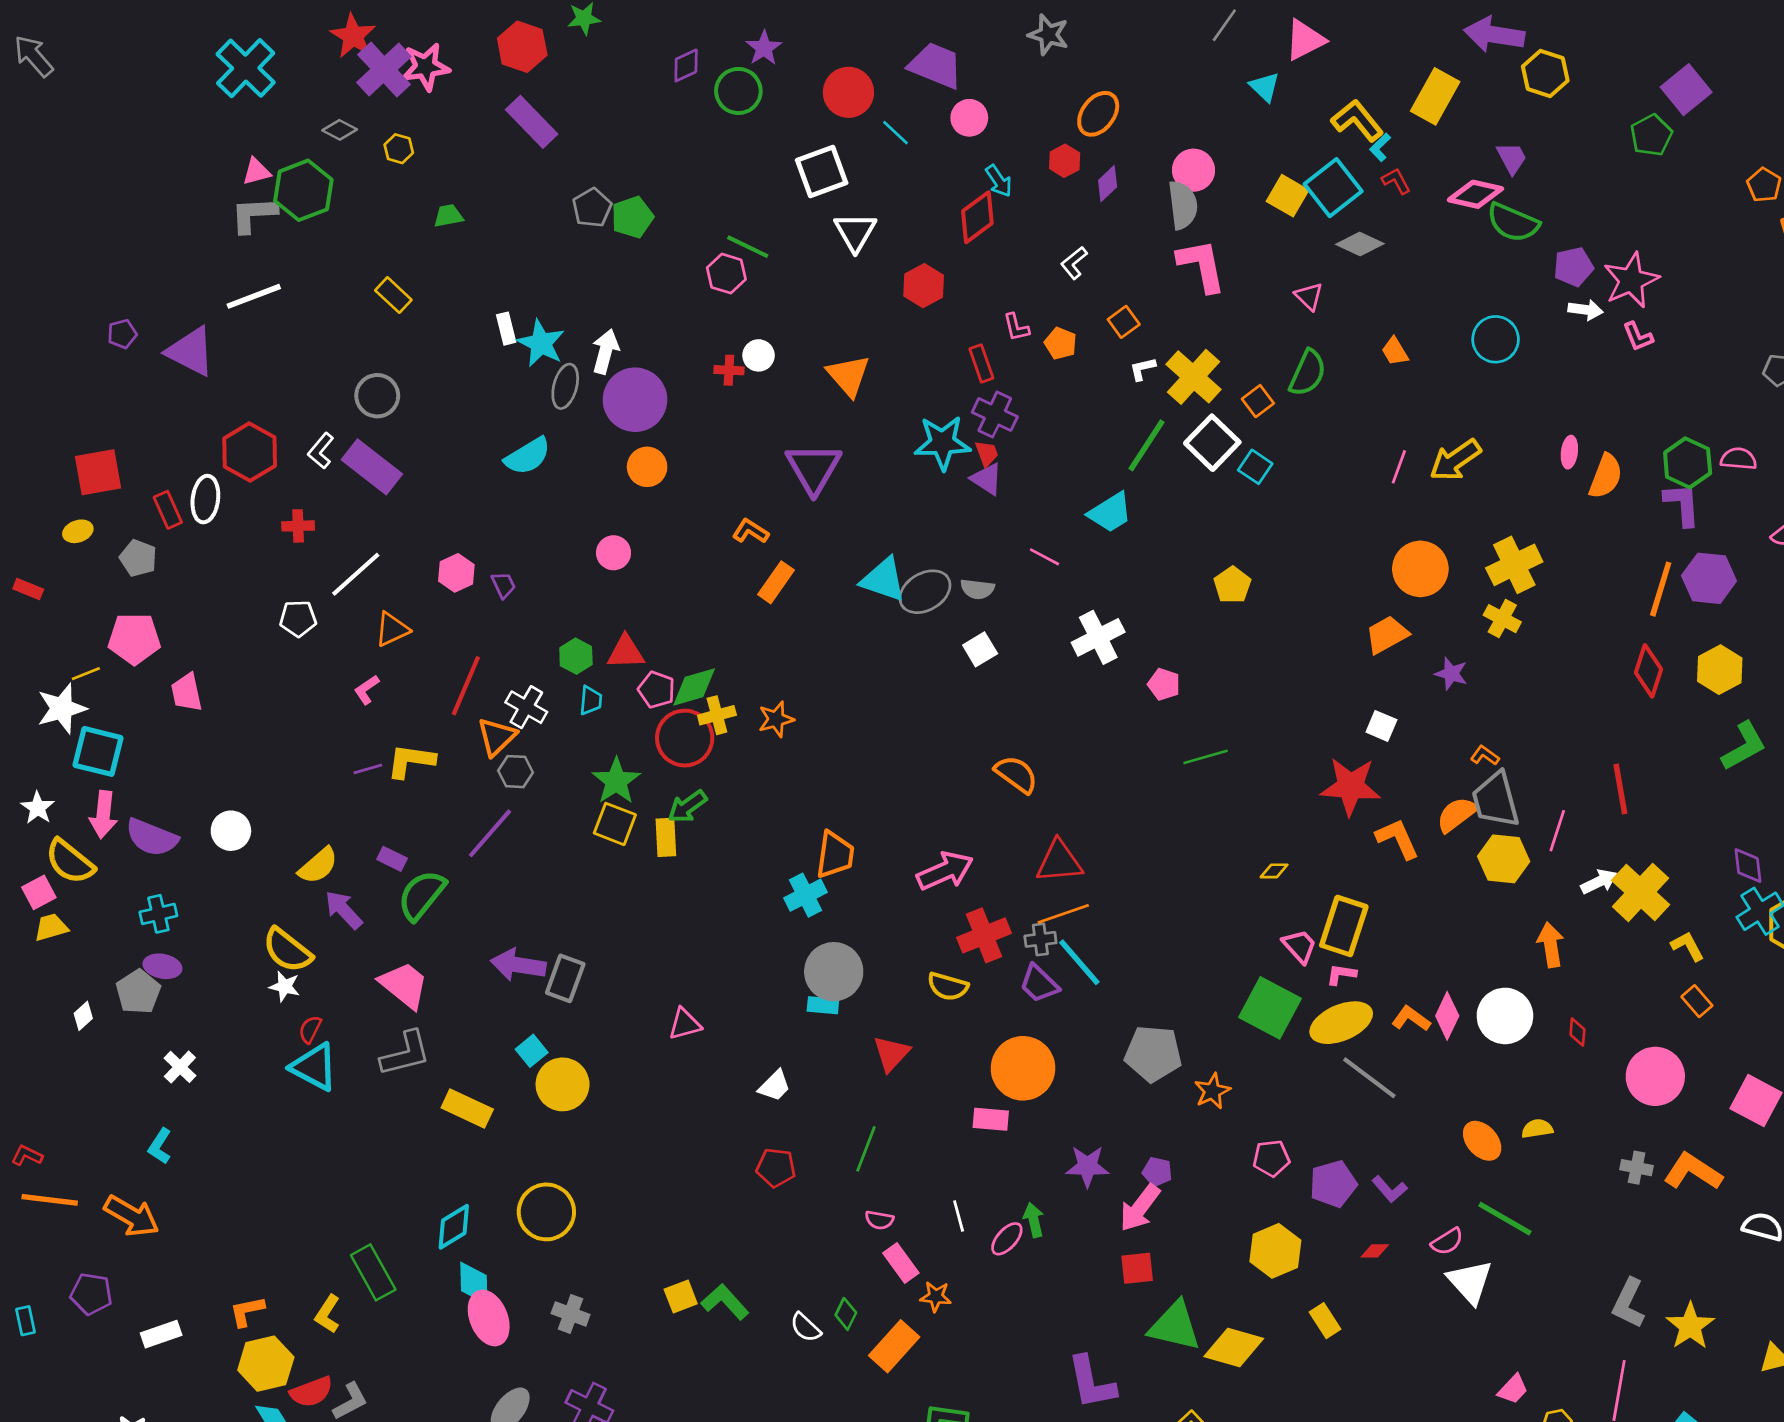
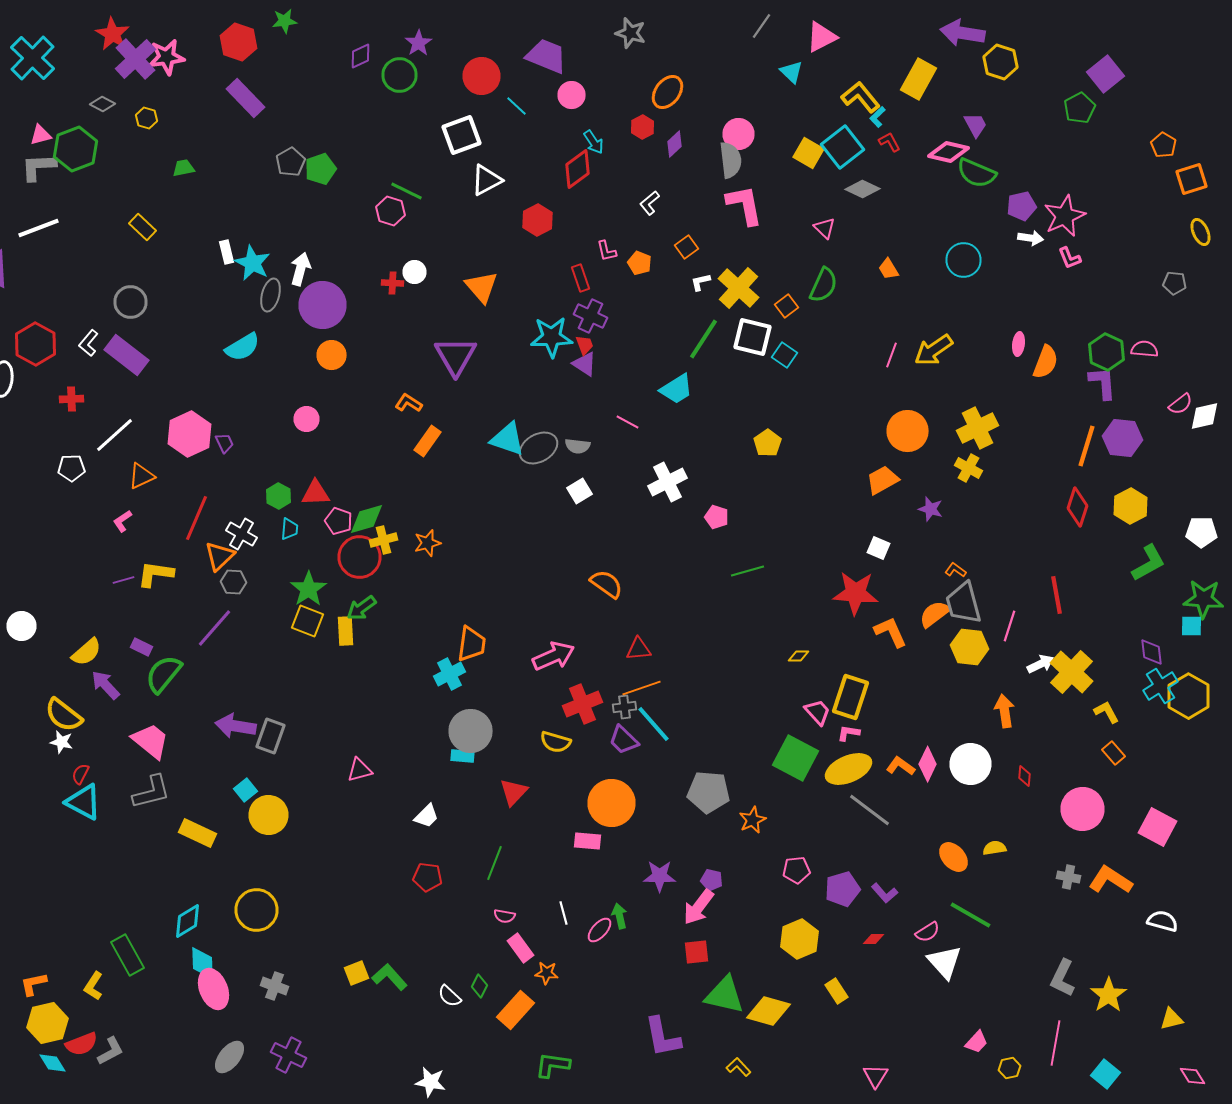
white triangle: (855, 232) -> (486, 180), turned 32
white square: (1212, 443) -> (752, 337), turned -30
pink hexagon: (456, 573) -> (190, 434), size x1.6
red triangle: (1059, 862) -> (638, 649), size x0.7

